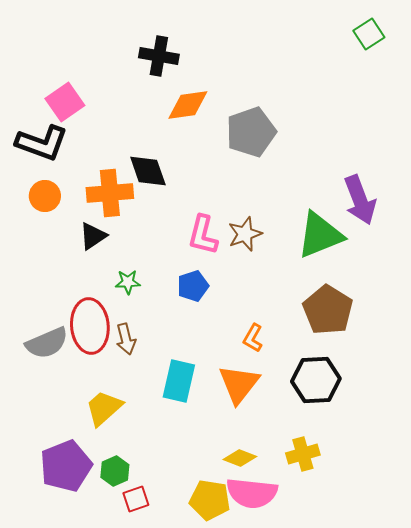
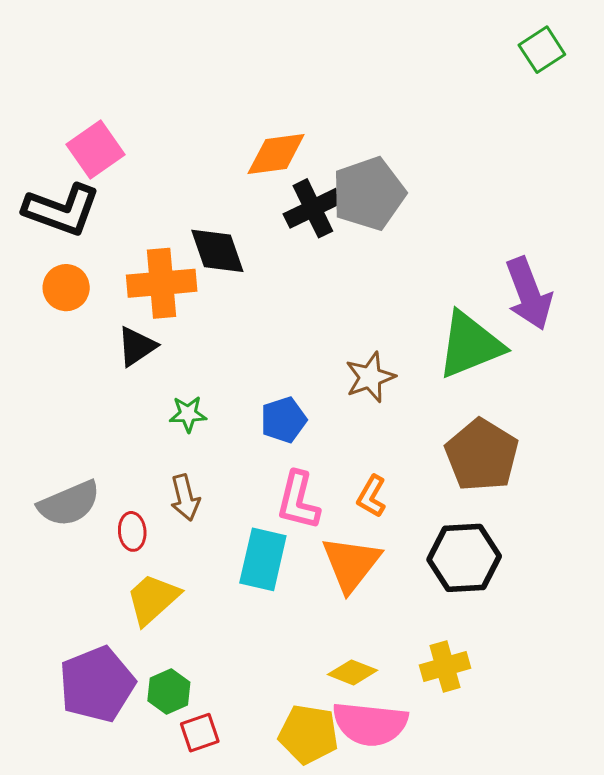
black cross: (159, 56) -> (313, 208), moved, turned -36
brown star: (245, 234) -> (370, 377), moved
pink L-shape: (203, 235) -> (298, 501), moved
red ellipse: (90, 326) -> (132, 531), moved, size x0.5

